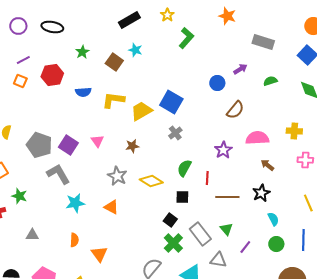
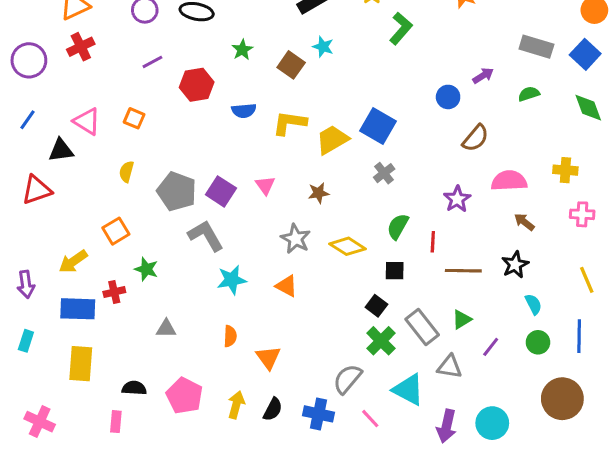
gray rectangle: (263, 42) -> (536, 47), moved
orange square: (20, 81) -> (134, 118), moved
green triangle: (226, 229) -> (462, 319), turned 40

